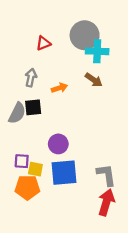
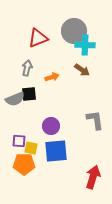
red triangle: (43, 43) -> (38, 38), size x1.5
gray semicircle: (17, 113) -> (15, 99), turned 42
gray L-shape: (106, 175) -> (95, 120), moved

